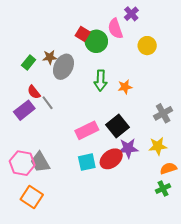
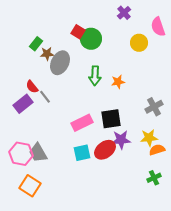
pink semicircle: (115, 29) -> (158, 27), moved
green rectangle: (29, 62) -> (36, 44), moved
black square: (118, 126) -> (111, 119), turned 30
orange semicircle: (168, 168) -> (157, 150), moved

